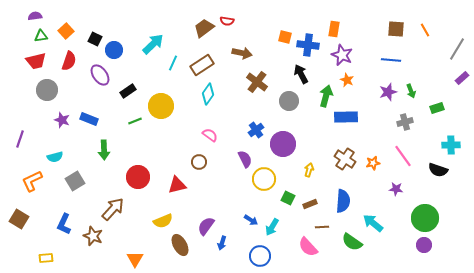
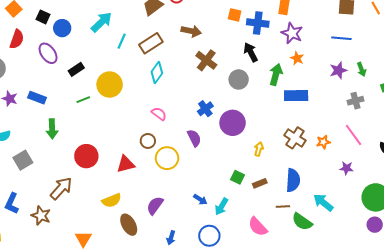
yellow circle: (264, 179) -> (167, 158), moved
brown line: (322, 227) -> (283, 206), moved
blue arrow: (222, 243) -> (171, 238), moved

